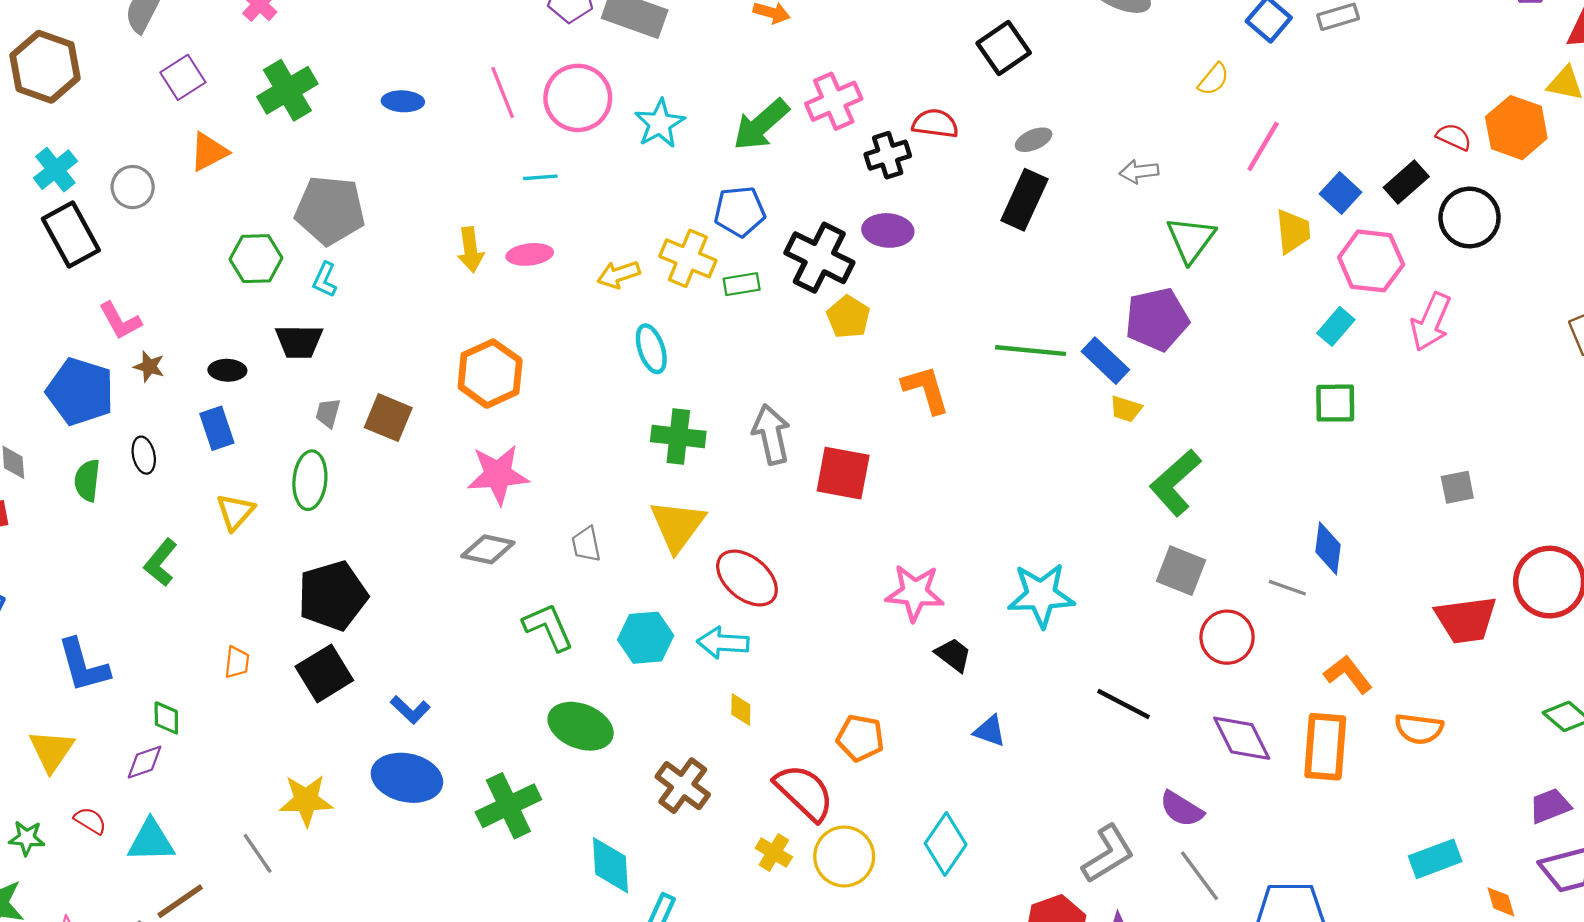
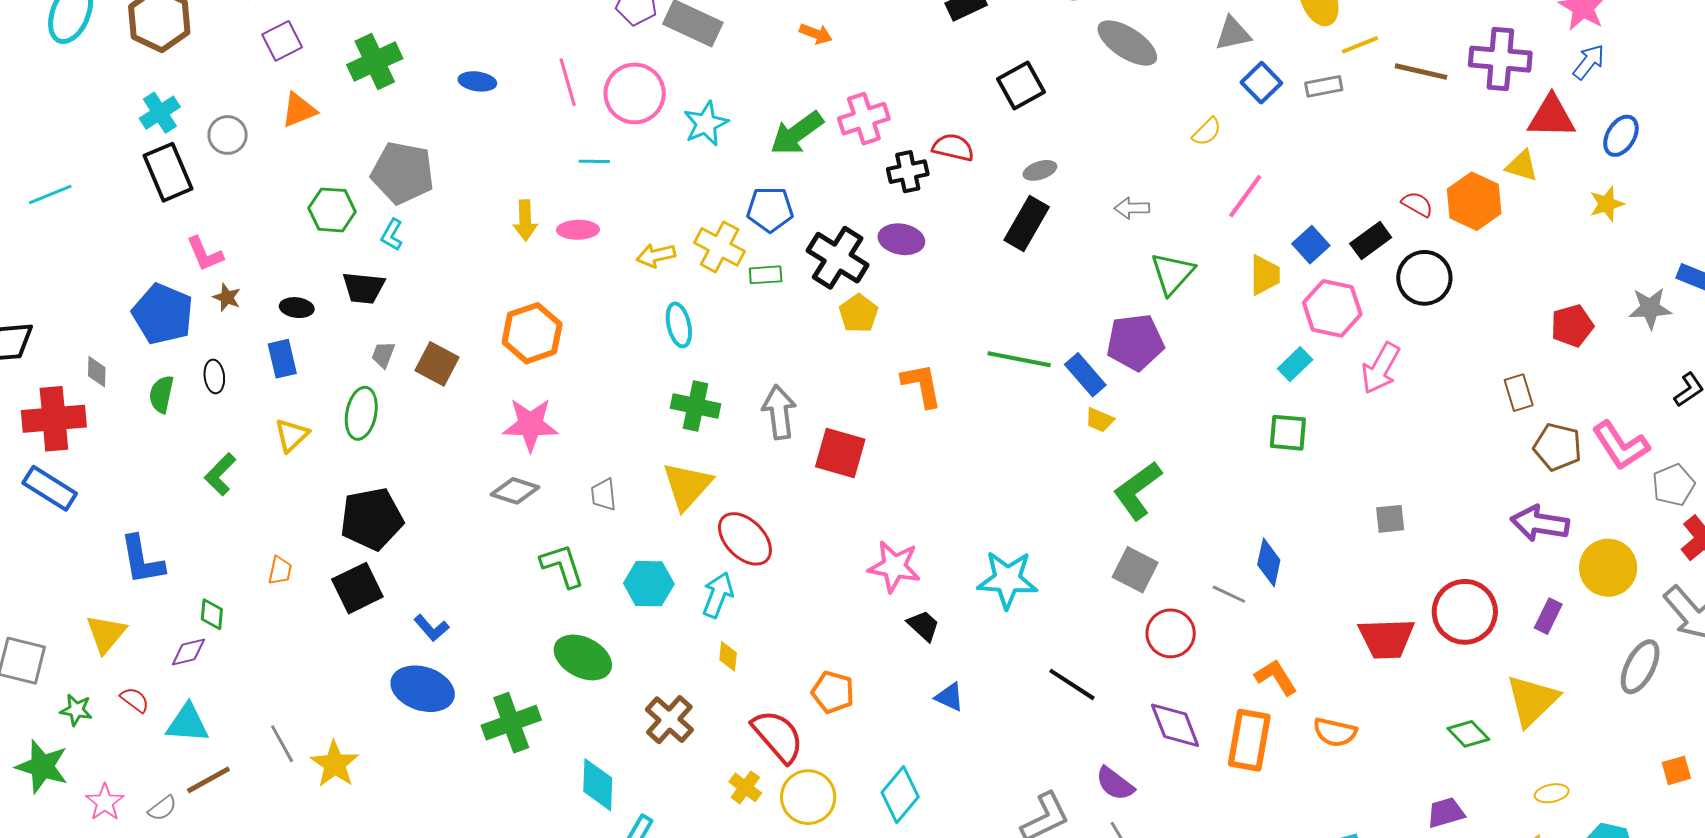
cyan arrow: (723, 643) -> (718, 595), turned 102
yellow star: (306, 800) -> (335, 764), moved, turned 30

